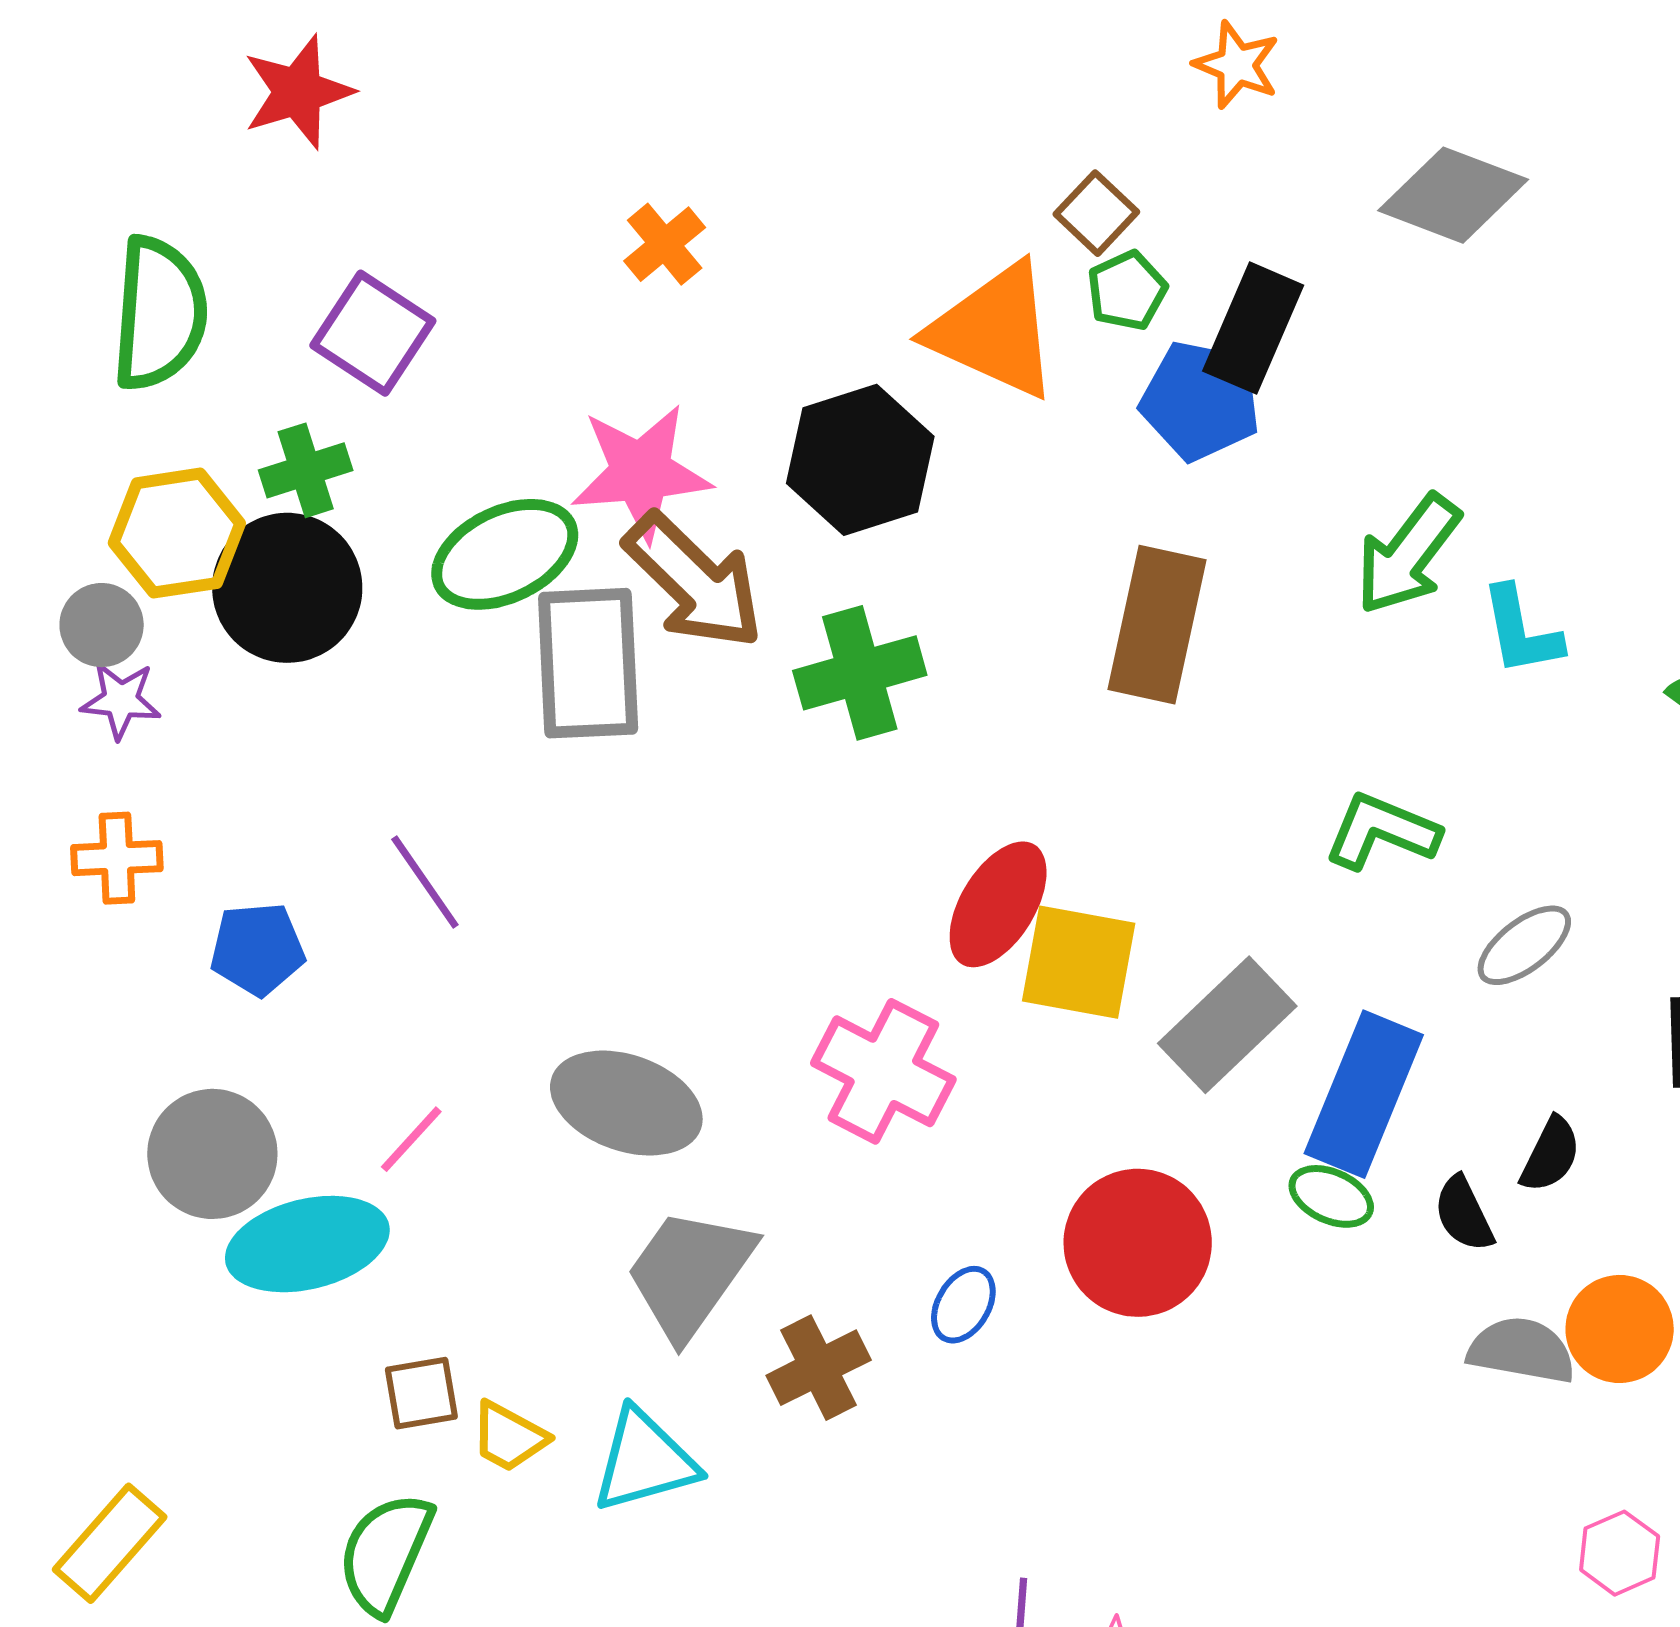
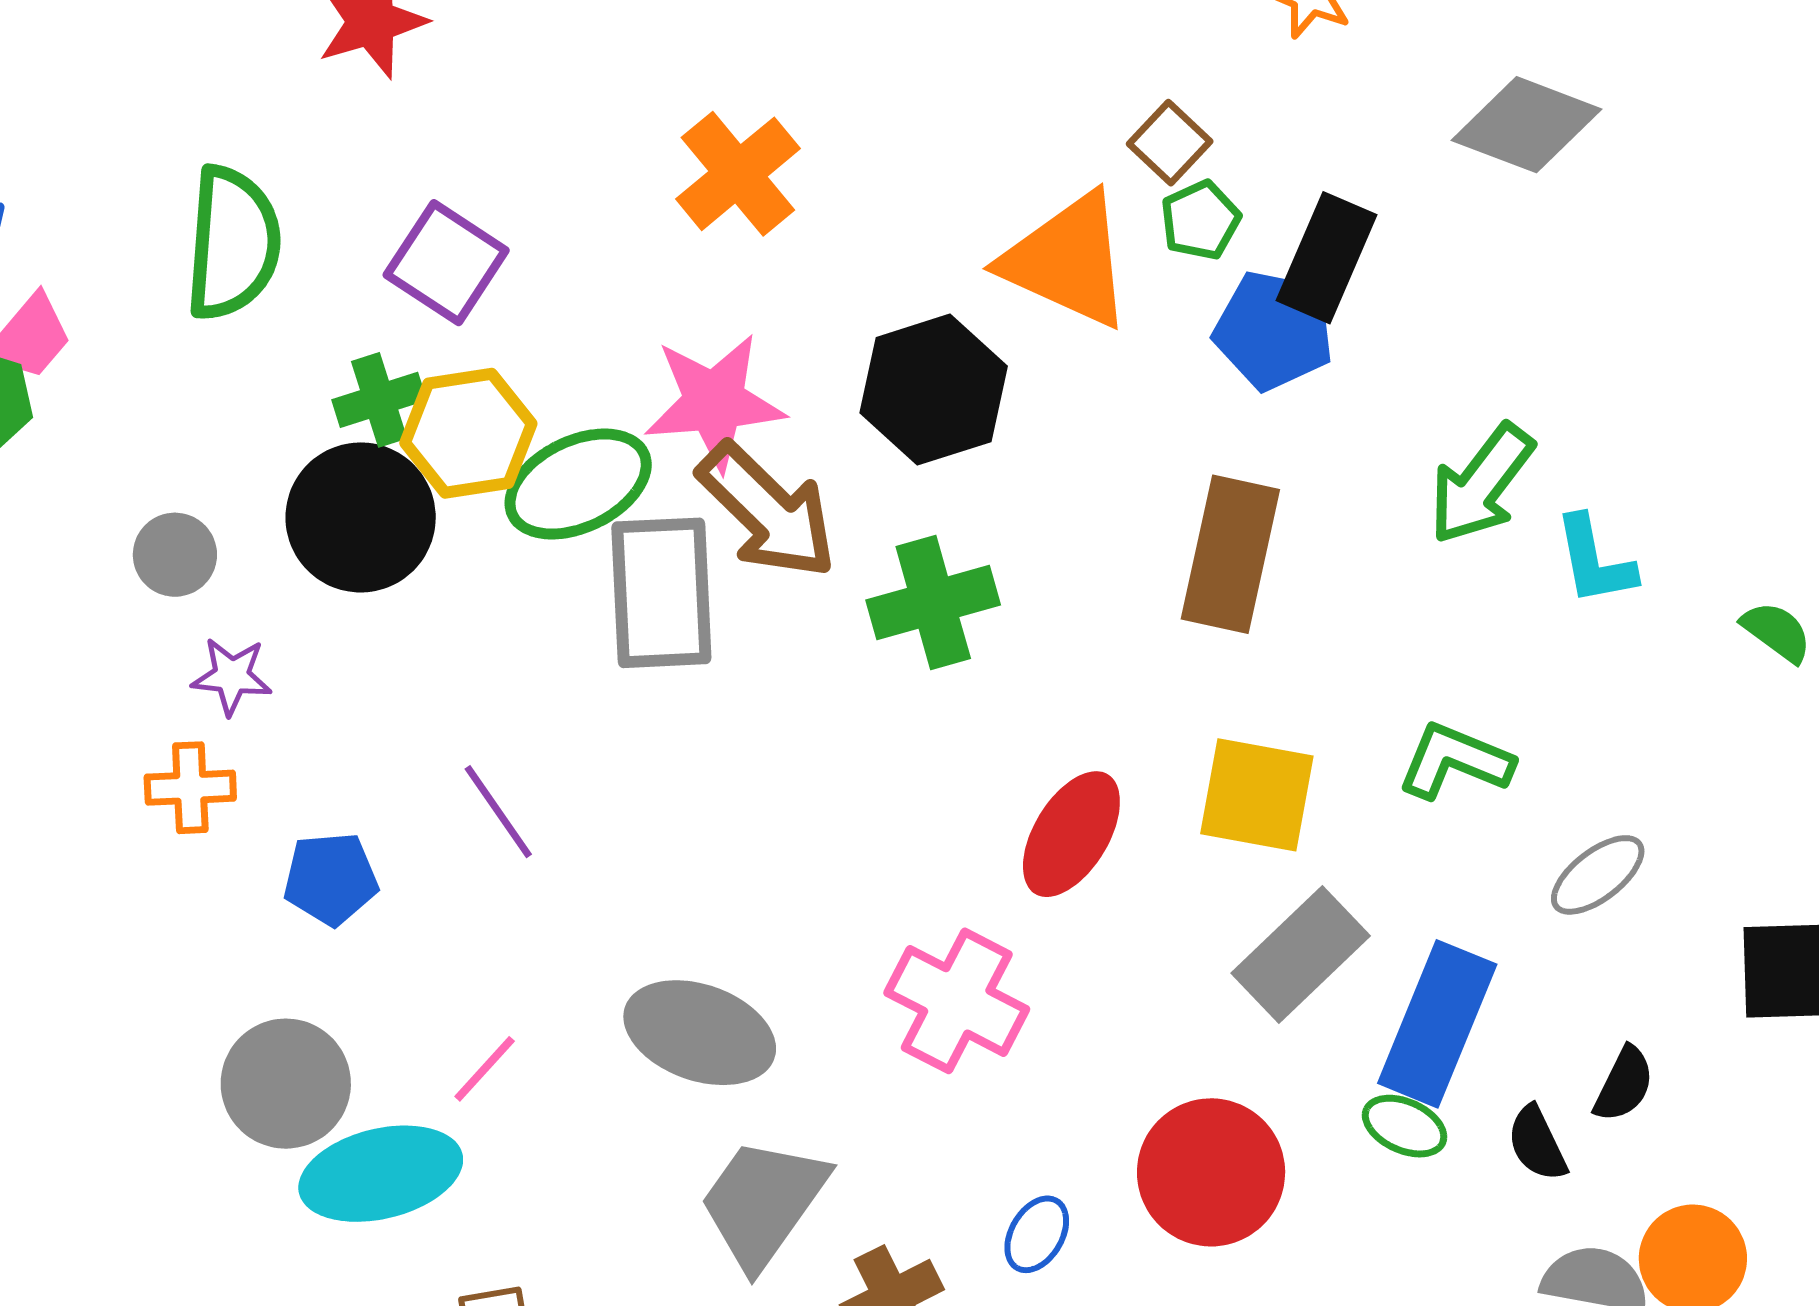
orange cross: (665, 244) -> (738, 174), size x1.5
yellow hexagon: (177, 533) -> (468, 433), moved
purple star: (121, 700) -> (232, 676), moved
yellow square: (1079, 962) -> (1257, 795), moved

